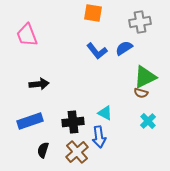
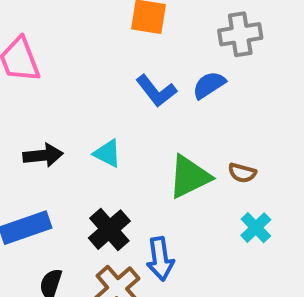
green triangle: (145, 77) -> (189, 177), moved
cyan triangle: (105, 113) -> (107, 153), moved
black cross: (73, 122) -> (109, 230), turned -35

